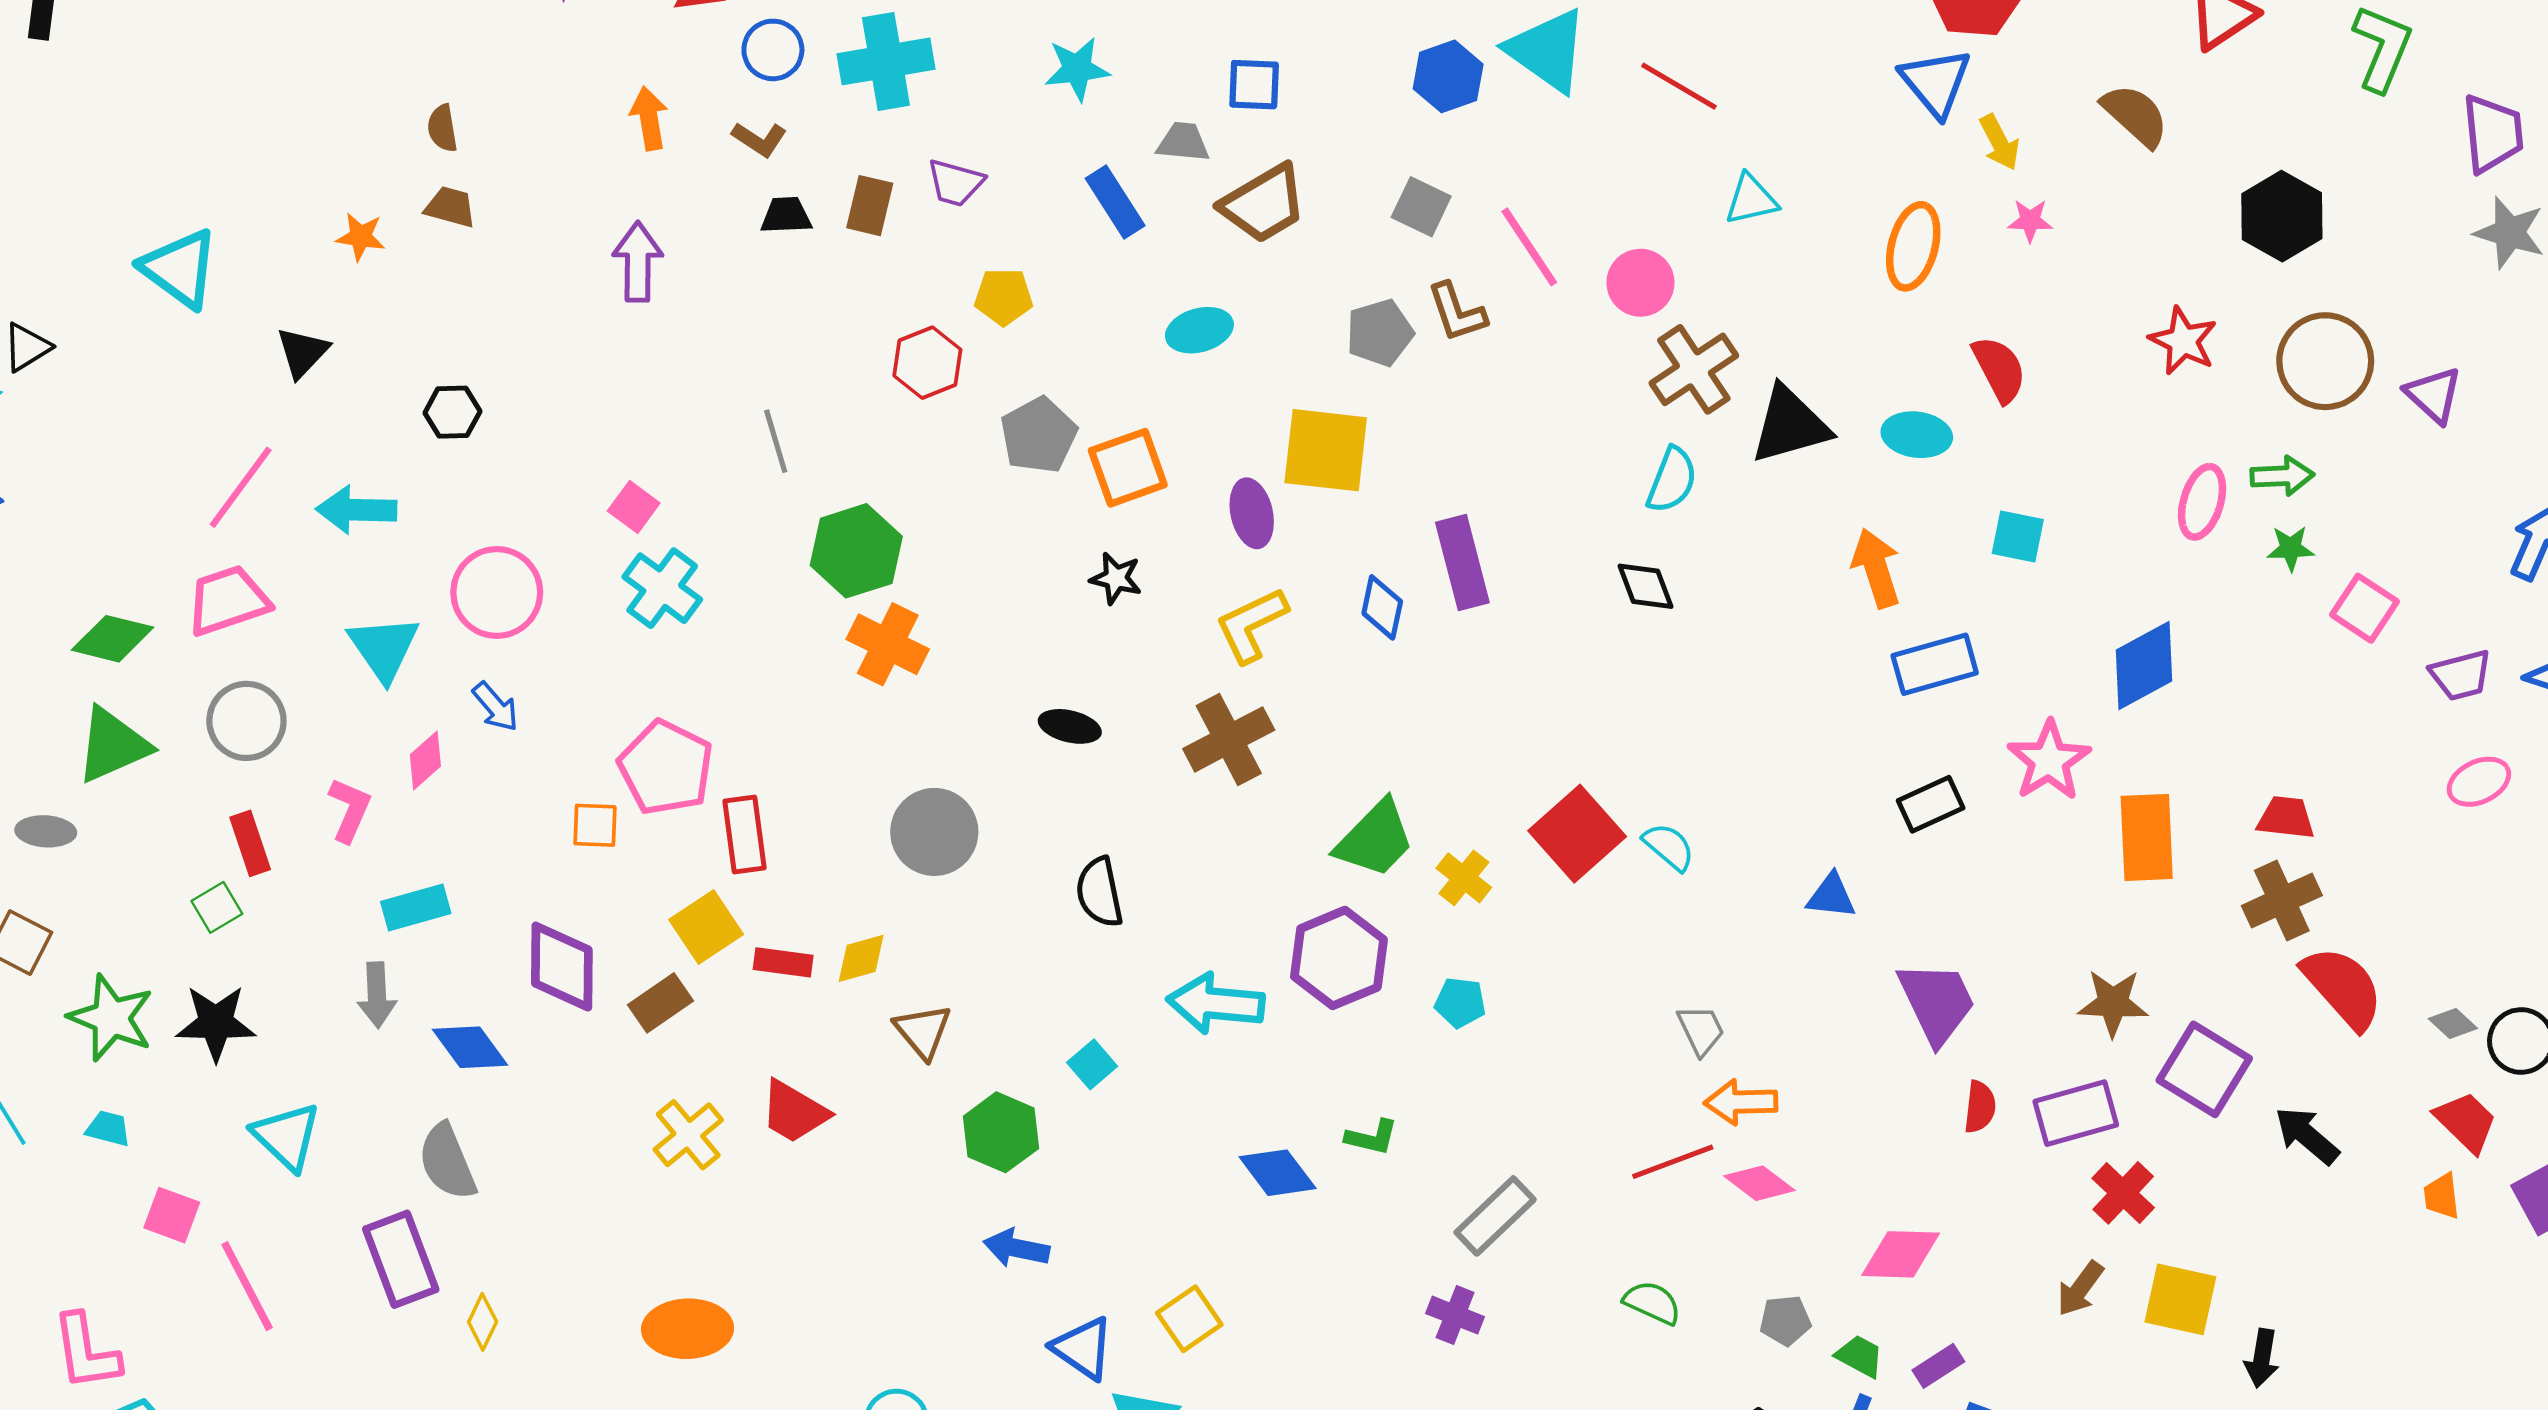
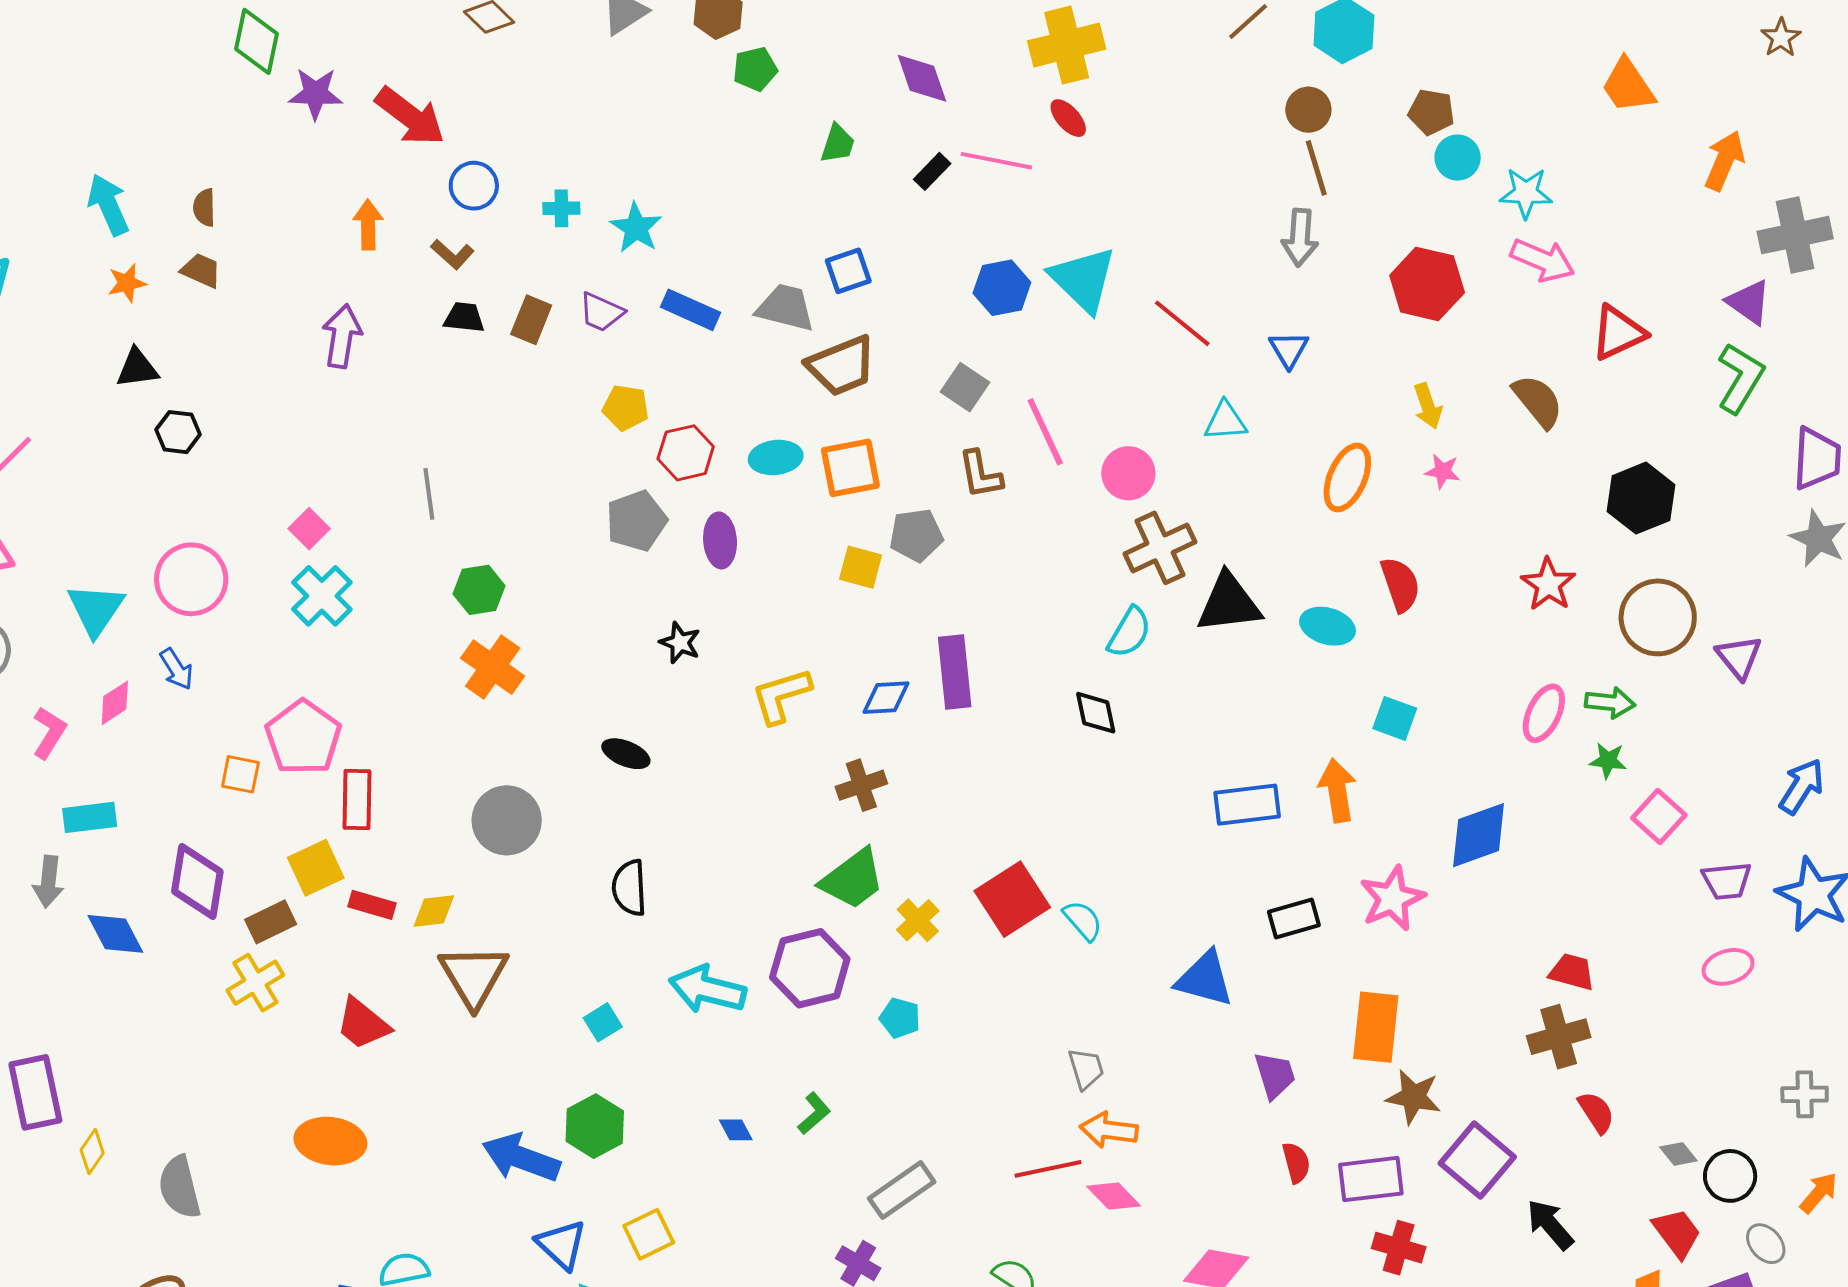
cyan cross: (886, 61) -> (561, 208), size x0.5
cyan star: (1077, 69) -> (636, 228), moved, turned 30
blue triangle: (1936, 82) -> (1289, 349), moved, size x0.7
blue square: (1254, 85) -> (848, 271), turned -30
gray trapezoid: (1183, 142) -> (786, 308), size x1.4
blue rectangle: (1115, 202) -> (690, 310), moved, turned -42
orange star: (361, 237) -> (127, 283), turned -30
gray pentagon: (1380, 333) -> (916, 535), moved
black triangle: (302, 352) -> (137, 368), moved, turned 30
red hexagon: (927, 363) -> (686, 453), moved
yellow square: (1326, 450) -> (861, 567), size x0.6
orange square: (1128, 468) -> (850, 468), moved
cyan arrow: (356, 510) -> (108, 205), moved, turned 56
purple ellipse: (1252, 513) -> (720, 540), moved
green hexagon: (856, 551) -> (479, 590), size x0.7
orange arrow: (1876, 568) -> (1337, 790), moved
blue diamond: (1382, 607) -> (886, 698), turned 66
blue rectangle: (1935, 664) -> (1247, 805), moved
brown cross: (1229, 739) -> (861, 785), moved, size x0.7
orange rectangle: (2147, 837) -> (1376, 1027), moved
blue triangle: (1831, 896) -> (1205, 979), size x1.5
red semicircle: (2343, 987) -> (1596, 1112), size x0.6
purple trapezoid: (1937, 1002) -> (1275, 1075), size x0.7
brown triangle: (923, 1031) -> (474, 976), size x1.5
red semicircle: (1980, 1107) -> (1296, 1163), turned -30
green hexagon: (1001, 1132) -> (595, 1126), moved
yellow cross: (688, 1135) -> (255, 983), moved
green L-shape: (1372, 1137) -> (814, 1113), turned -63
gray semicircle: (447, 1162) -> (180, 1187), moved
blue diamond: (1278, 1173) -> (736, 1130), size x0.6
red cross: (2123, 1193) -> (1399, 1248), turned -36
blue arrow: (1016, 1248) -> (521, 1158), size x1.5
orange ellipse: (688, 1329) -> (330, 1141), moved

